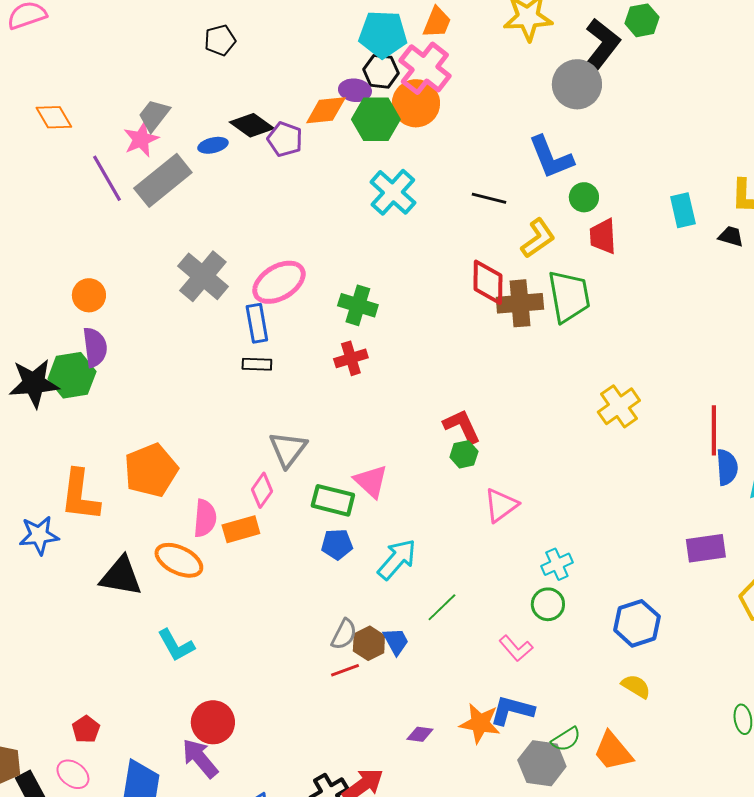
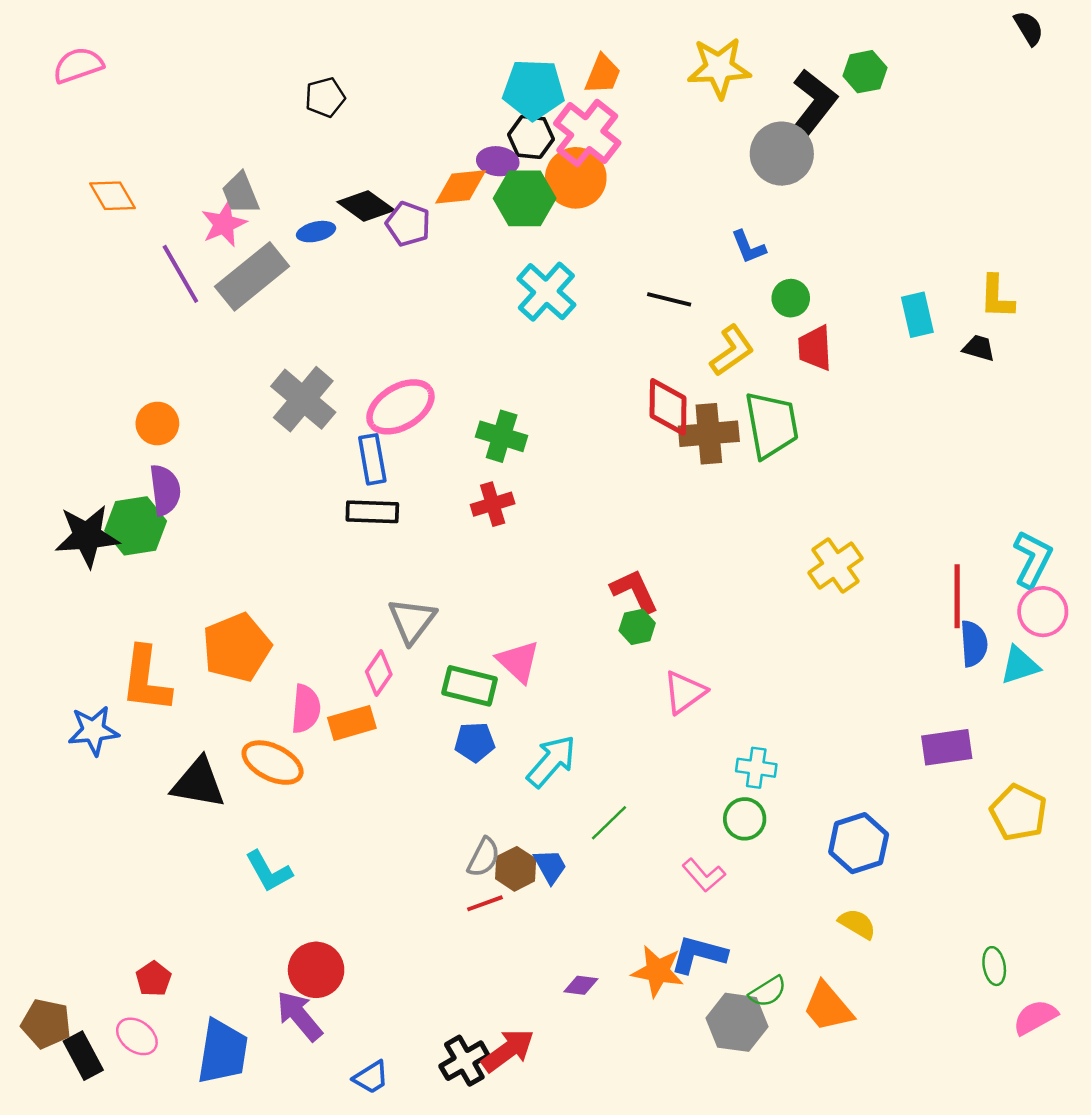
gray trapezoid: (154, 115) -> (241, 193), turned -60
blue L-shape: (551, 157) -> (749, 247), size x0.6
black rectangle: (257, 364) -> (372, 512), size x1.4
cyan cross: (557, 564) -> (756, 768), turned 32

